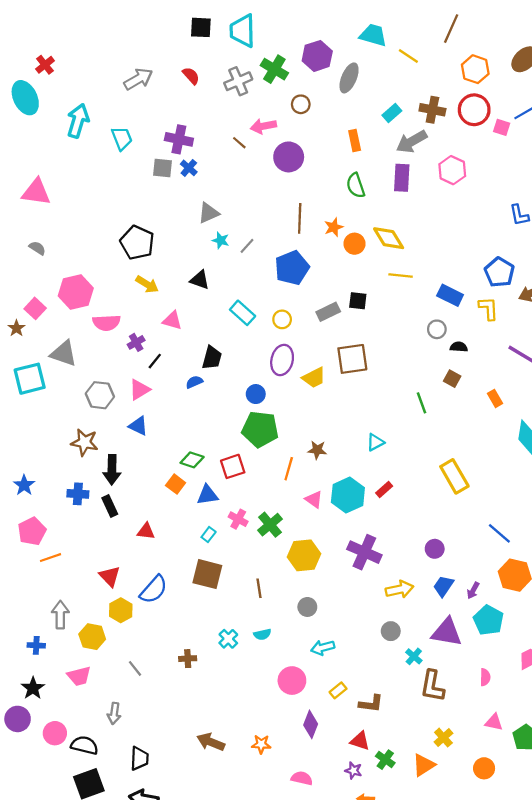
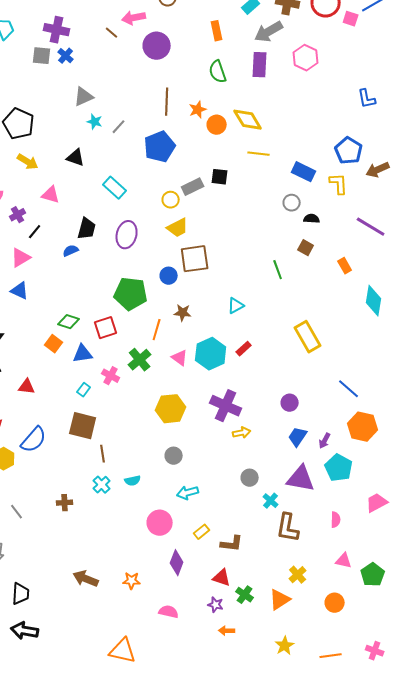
yellow circle: (282, 319) -> (171, 200), moved
brown square: (352, 359) -> (195, 259), moved
purple ellipse: (282, 360) -> (127, 235), moved
yellow trapezoid: (314, 378) -> (178, 228), moved
blue circle: (256, 394) -> (169, 276), moved
green cross: (270, 525) -> (140, 360), moved
brown line: (259, 588) -> (103, 454), moved
yellow arrow: (400, 589) -> (242, 433), moved, size x0.7

